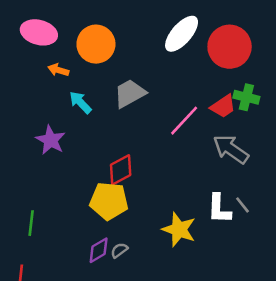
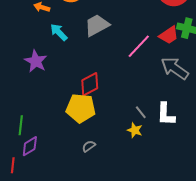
gray line: (242, 205) -> (141, 112), moved
yellow star: (179, 230) -> (135, 130), size x0.6
purple diamond: (99, 250) -> (30, 146), moved

